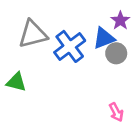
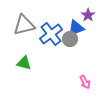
gray circle: (116, 53) -> (70, 39), moved
green triangle: (16, 82) -> (24, 63), moved

